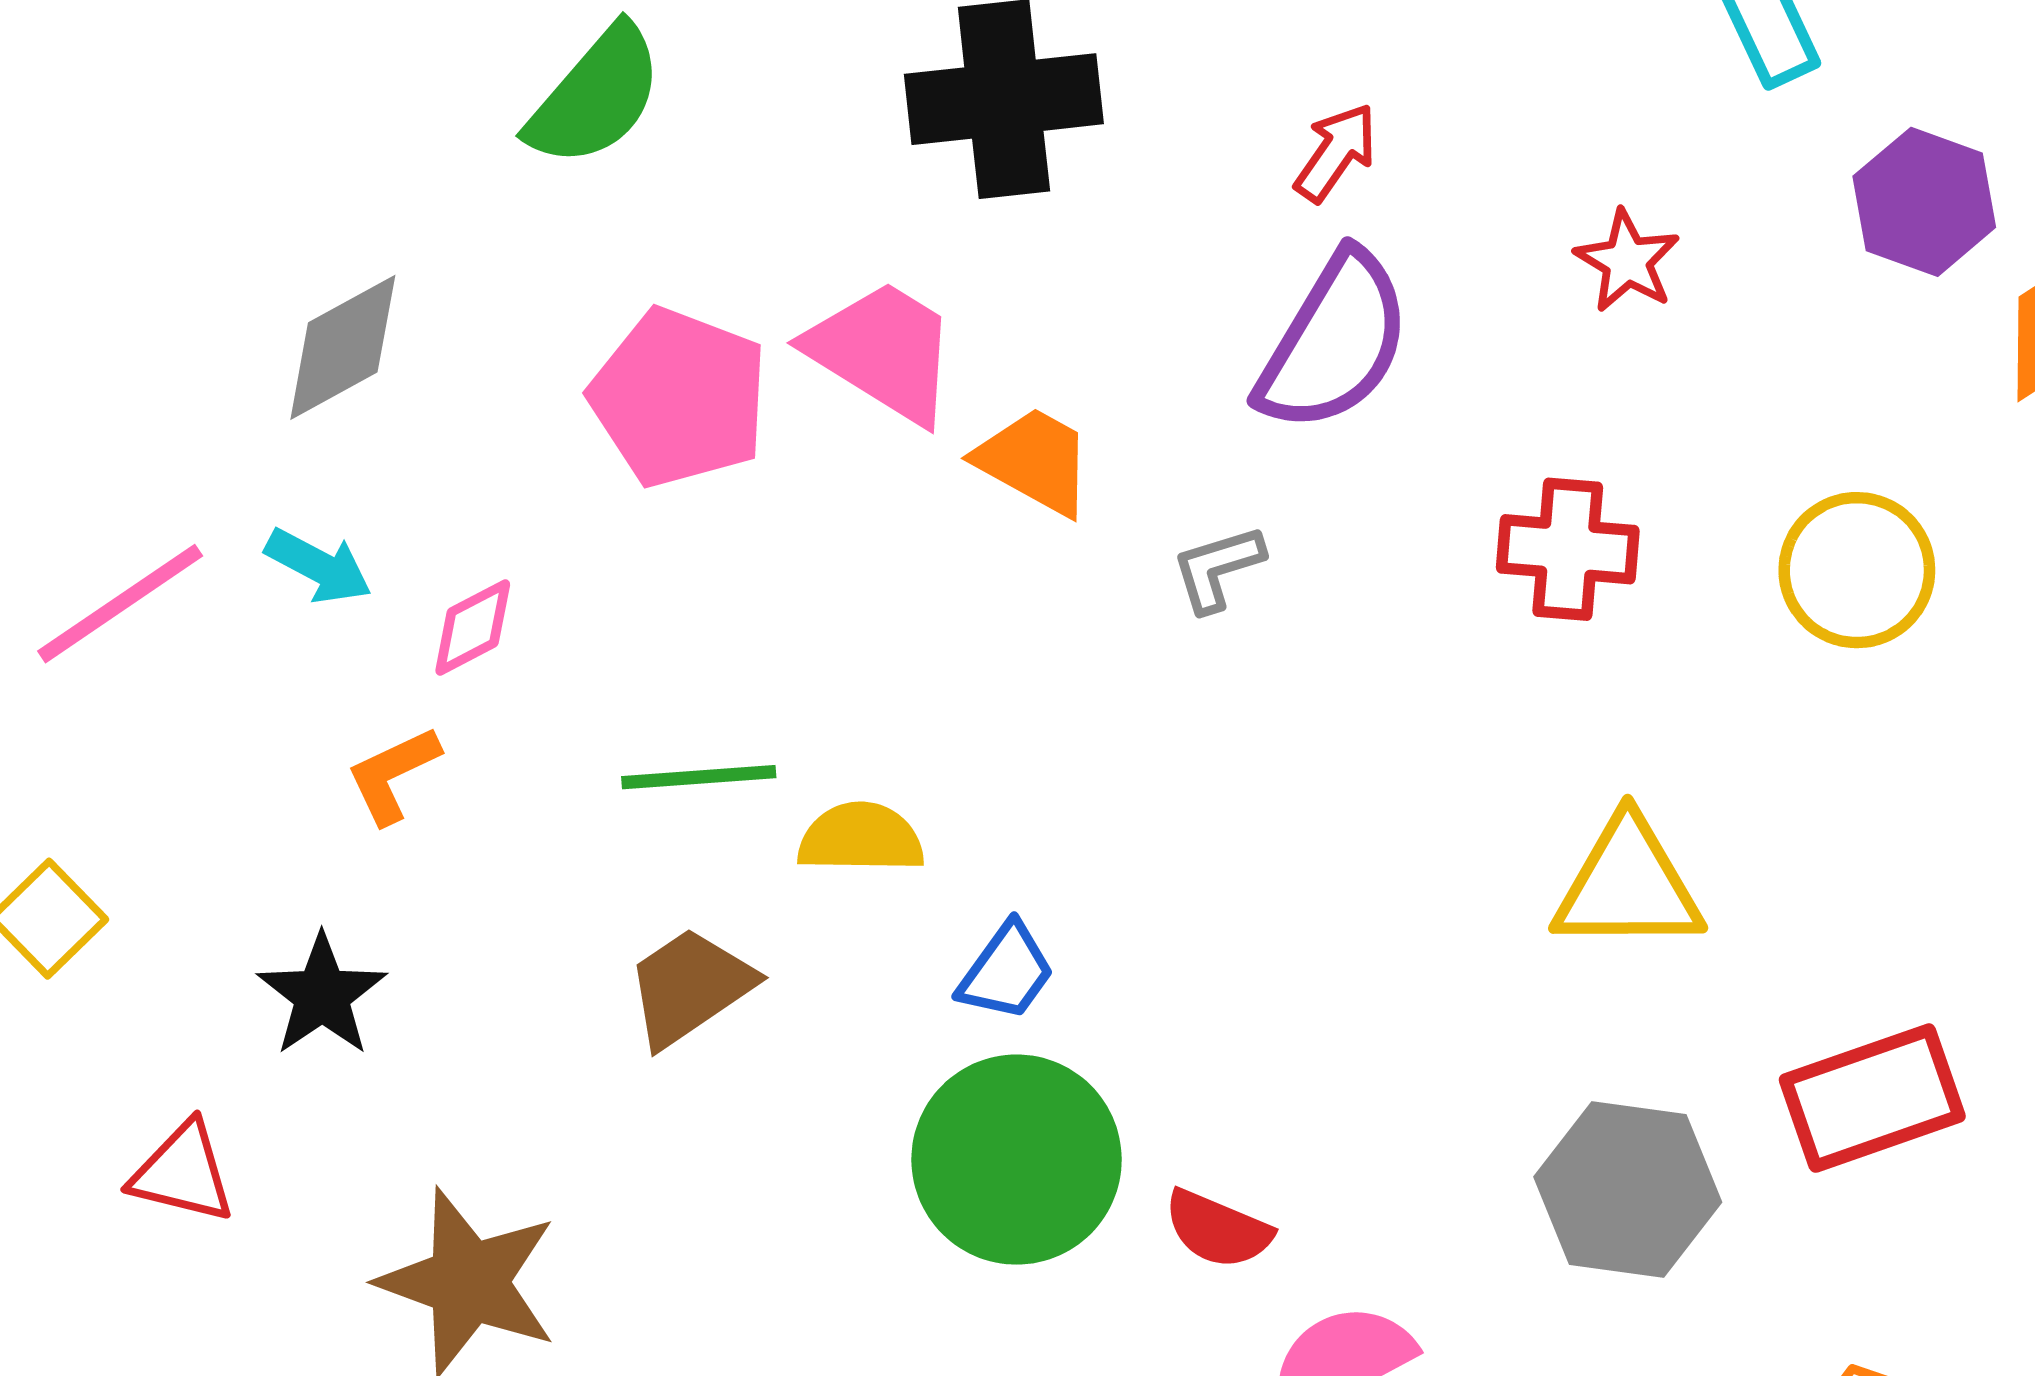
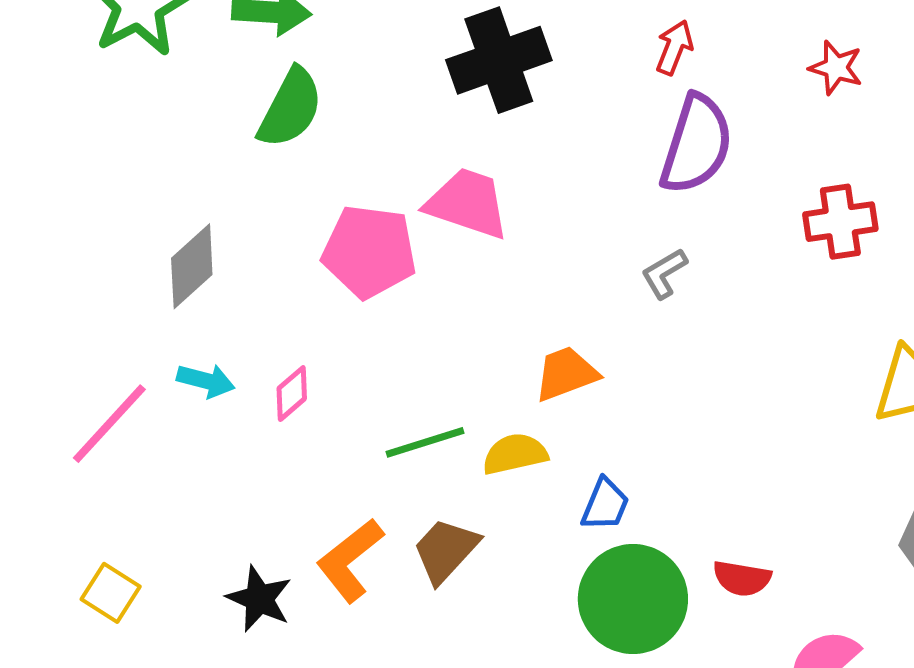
orange trapezoid: (1034, 461) -> (566, 374), moved, turned -36
orange L-shape: (393, 775) -> (350, 560), moved, size x1.5
red semicircle: (1218, 1229) -> (742, 578), moved

